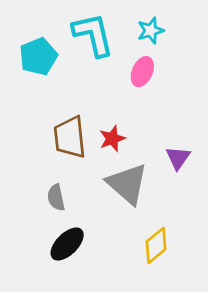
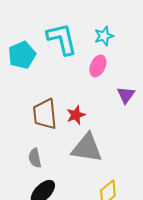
purple triangle: (178, 158) -> (126, 95), moved
gray triangle: (127, 184) -> (87, 148), turned -32

